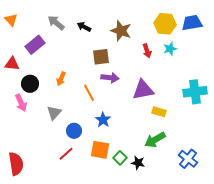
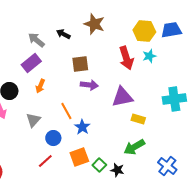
gray arrow: (56, 23) -> (36, 40), moved
brown star: (121, 31) -> (94, 24), moved
purple rectangle: (35, 45) -> (31, 63), moved
red arrow: (147, 51) -> (126, 58), size x1.6
orange line: (89, 93) -> (66, 111), moved
orange square: (100, 150) -> (79, 157), turned -30

